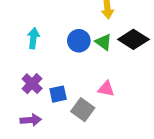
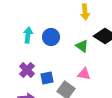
blue circle: (79, 41) -> (51, 37), moved
green triangle: (104, 42) -> (82, 46), moved

